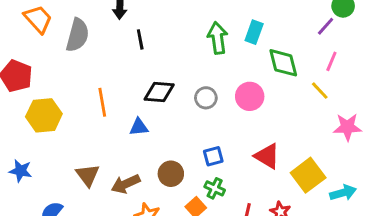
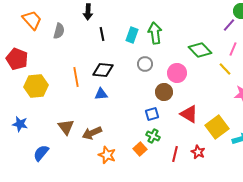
cyan rectangle: (254, 32) -> (132, 35), moved
gray semicircle: (77, 35) -> (59, 31), size x0.7
green diamond: (283, 63) -> (200, 50), turned -30
black diamond: (159, 92) -> (103, 70), moved
gray circle: (206, 98) -> (145, 64), moved
brown circle: (171, 174) -> (164, 92), moved

